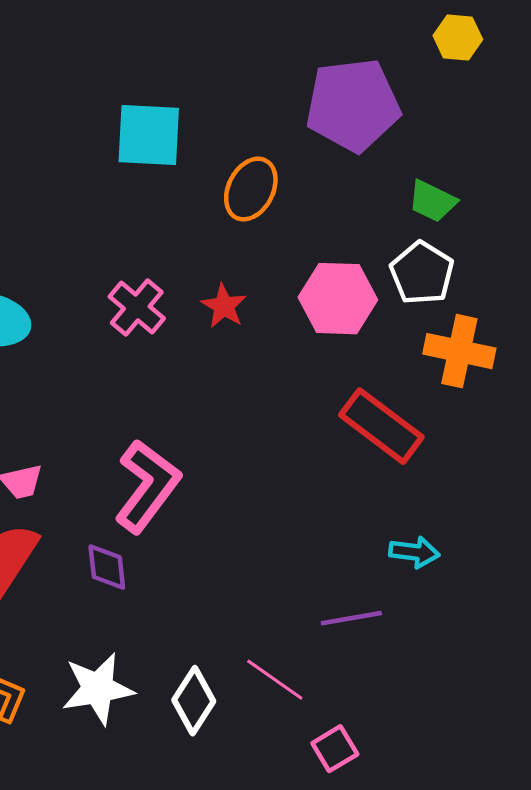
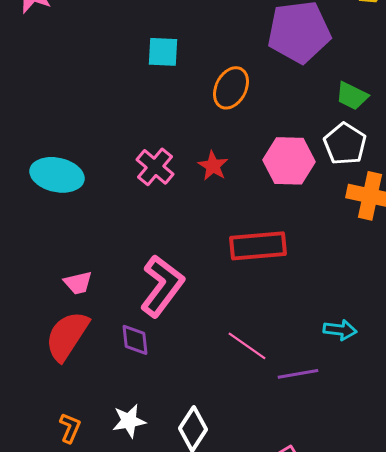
cyan square: (149, 135) -> (163, 52), size x0.7
red rectangle: (381, 426) -> (258, 246), moved, turned -42
pink line: (275, 680) -> (247, 346), moved
white star: (98, 689) -> (129, 421), size x0.7

